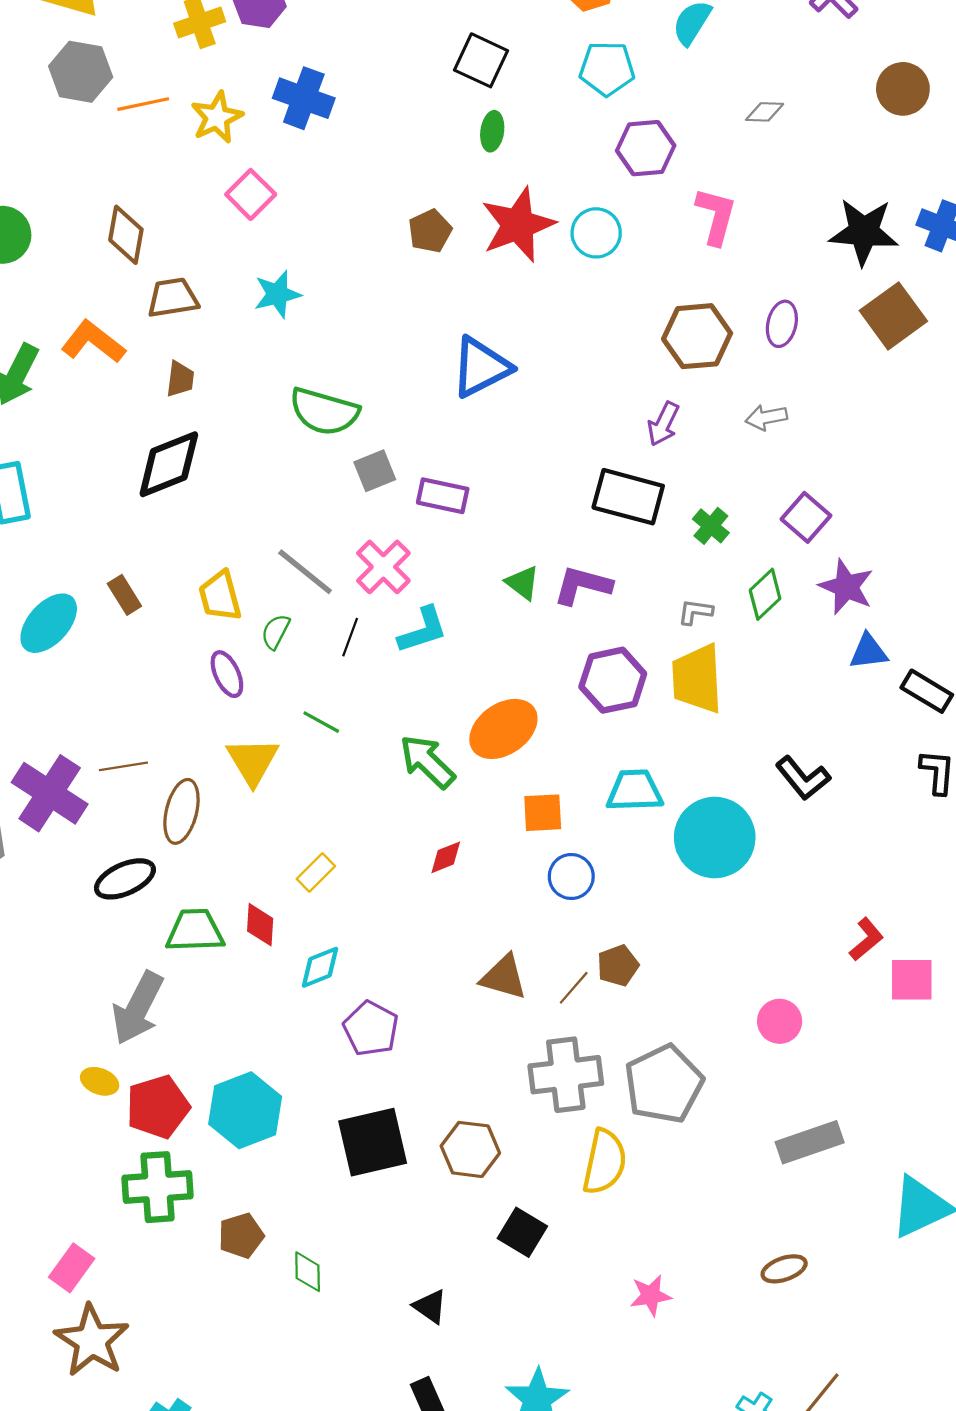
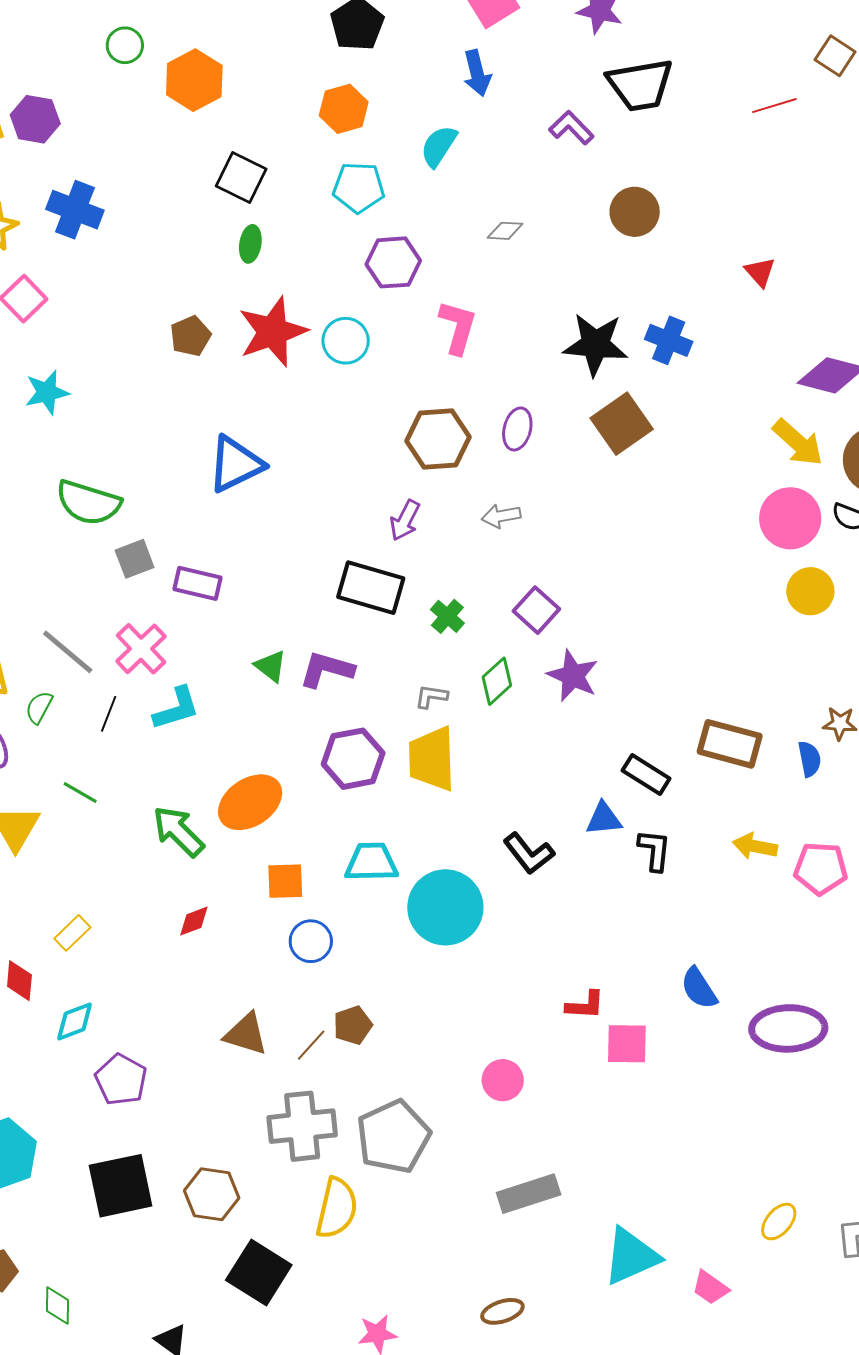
blue triangle: (868, 652) -> (604, 819), moved
red L-shape: (866, 939) -> (585, 1005), turned 42
black square: (522, 1232) -> (259, 1273), size x1.4

